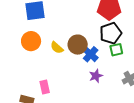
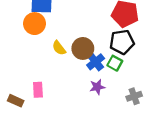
orange circle: (31, 41) -> (35, 24), moved
green square: (116, 50) -> (115, 63), moved, turned 32

